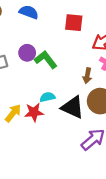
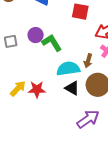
cyan semicircle: (47, 97) -> (68, 69), moved, size x1.6
black triangle: (73, 107) -> (72, 88), size x0.7

